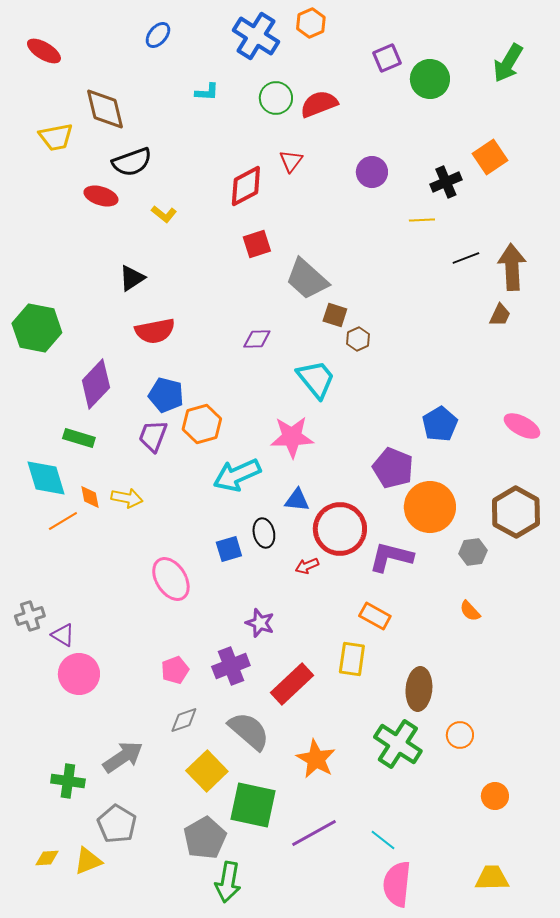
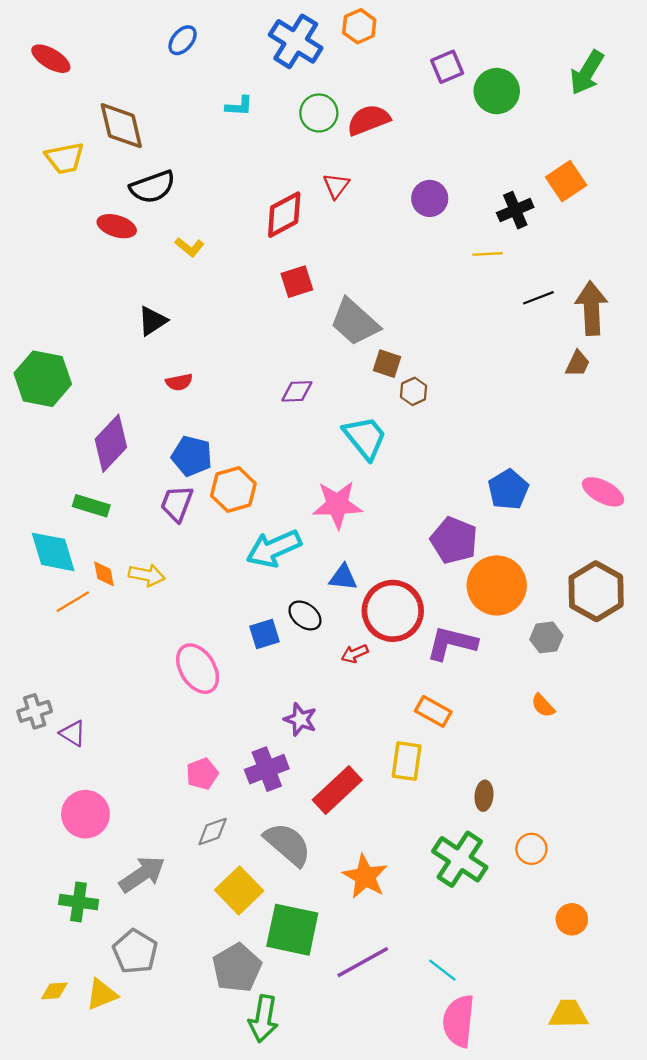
red semicircle: (155, 331) -> (179, 382), size x0.6
black ellipse: (264, 533) -> (305, 615), turned -40
pink circle: (79, 674) -> (85, 814), moved
brown ellipse: (419, 689) -> (484, 796), size x0.6

